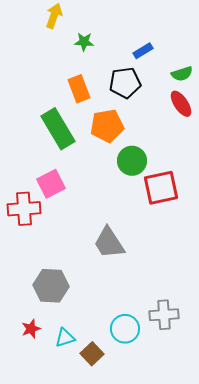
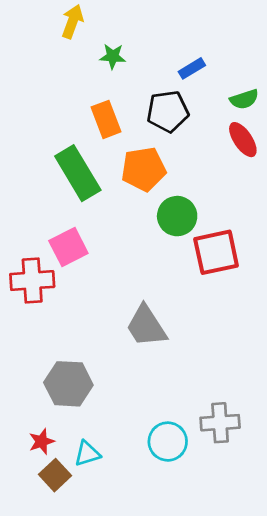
brown square: (92, 354) -> (55, 475), moved

